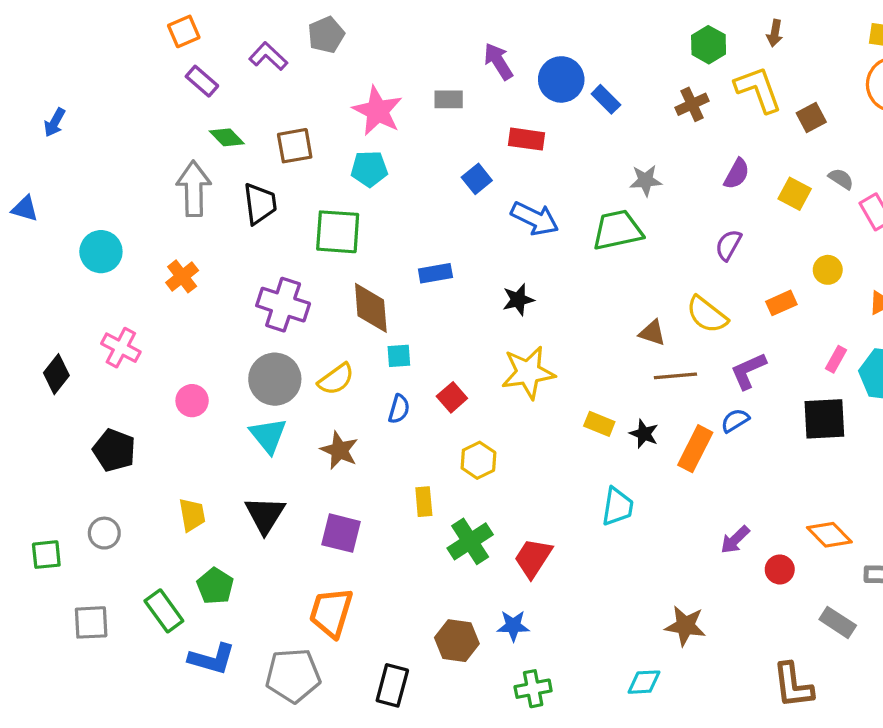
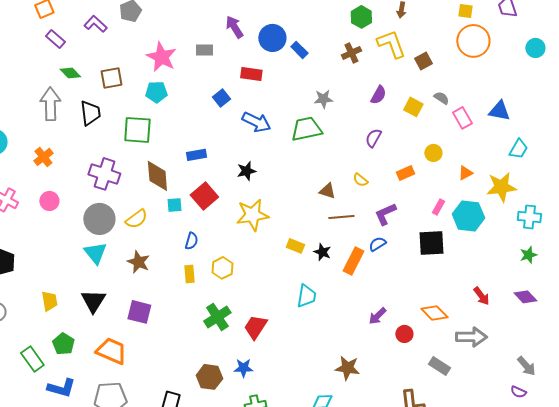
yellow semicircle: (707, 315) -> (360, 180), size x0.6
red square: (452, 397) -> (204, 196), moved, size x1.5
pink circle: (192, 401) -> (49, 201), moved
blue semicircle: (399, 409) -> (191, 241), moved
yellow rectangle: (424, 502) -> (189, 274), moved
orange trapezoid: (331, 613) -> (111, 351), moved, turned 96

